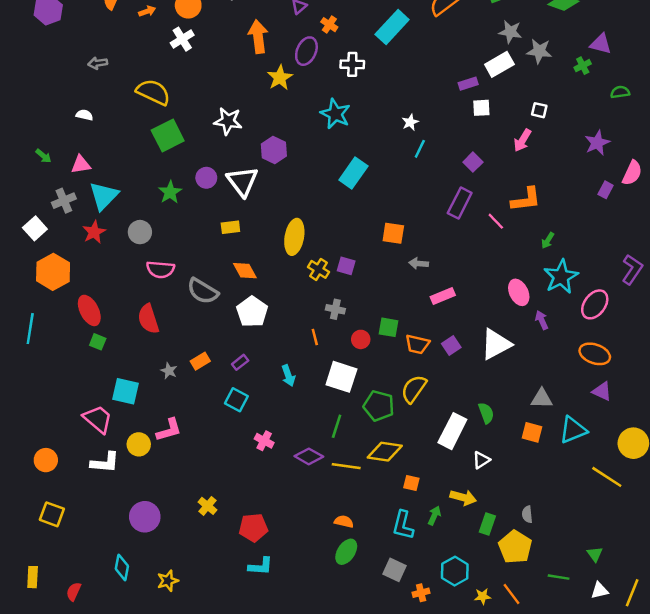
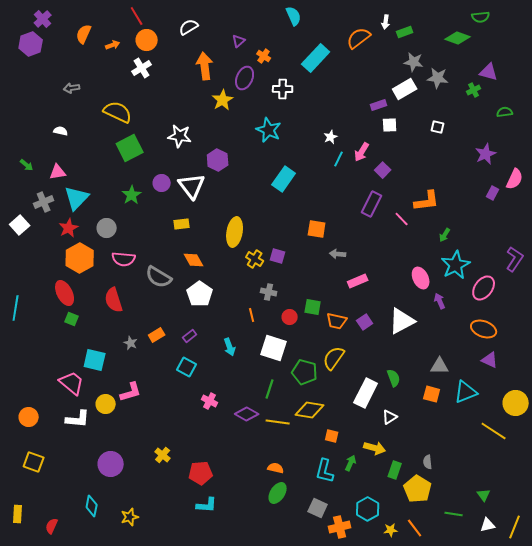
pink arrow: (522, 140) -> (362, 152), moved
orange hexagon: (53, 272) -> (80, 258), moved
orange cross: (421, 593) -> (340, 527), size x1.5

